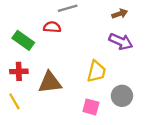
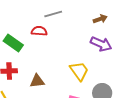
yellow trapezoid: (96, 71) -> (79, 71), turned -50
brown triangle: (50, 83) -> (37, 81), size x0.7

